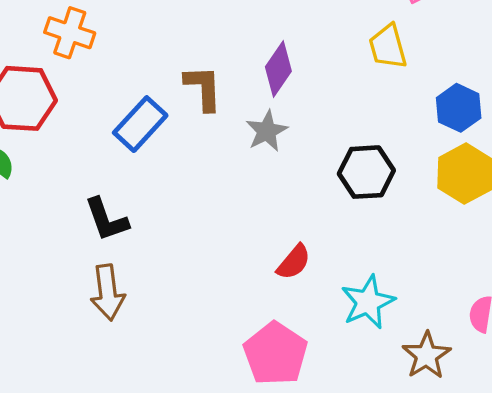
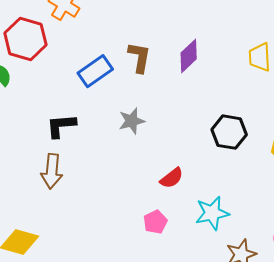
gray star: (267, 131) -> (132, 121), moved
black L-shape: (107, 220) -> (61, 126), turned 92
pink pentagon: (275, 354) -> (155, 222), moved, size x0.6

